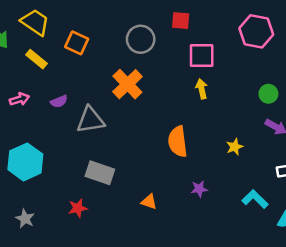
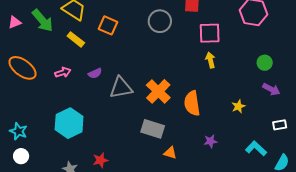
orange cross: (127, 84) -> (158, 91), moved
gray rectangle: (100, 173) -> (153, 129), moved
red star: (78, 208) -> (100, 160), moved

